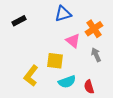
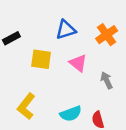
orange cross: (94, 29) -> (107, 35), moved
yellow square: (55, 61) -> (41, 59), moved

